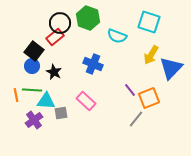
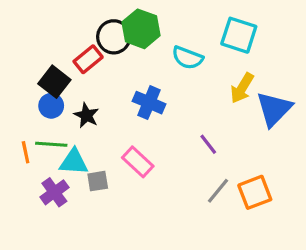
black circle: (60, 23) -> (114, 37), moved
orange square: (149, 98) -> (255, 192), moved

